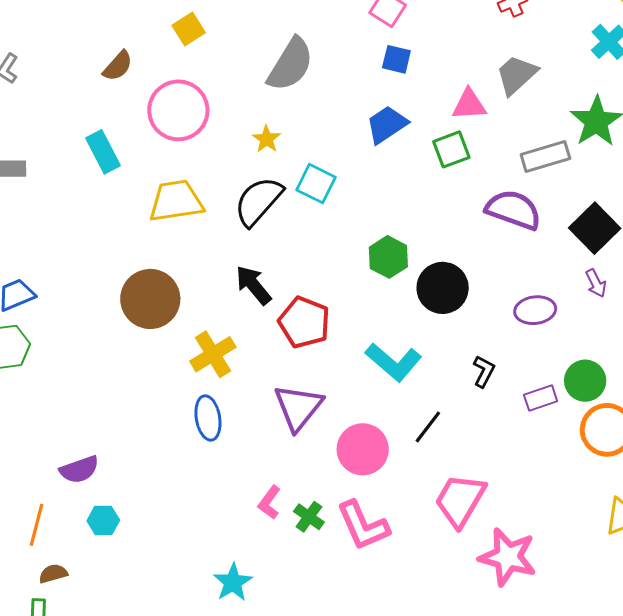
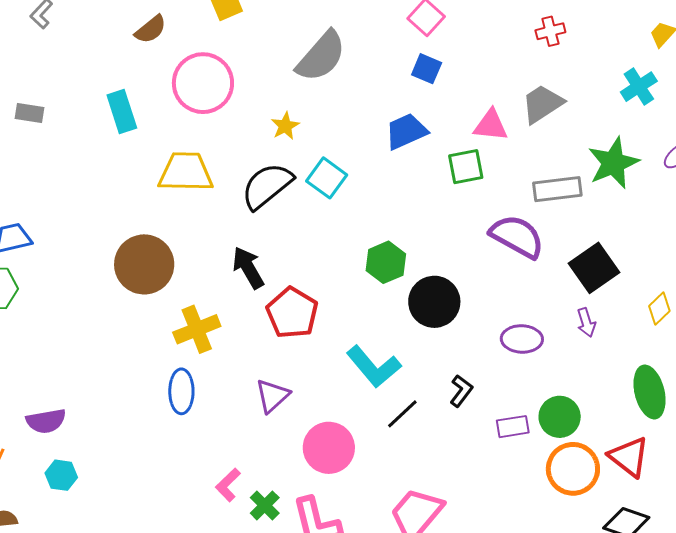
purple triangle: (298, 407) -> (272, 396), size x0.7
black line: (428, 427) -> (402, 414), moved

